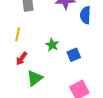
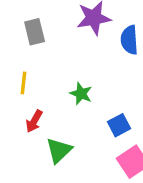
blue square: (74, 55) -> (119, 125), moved

